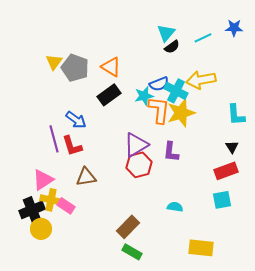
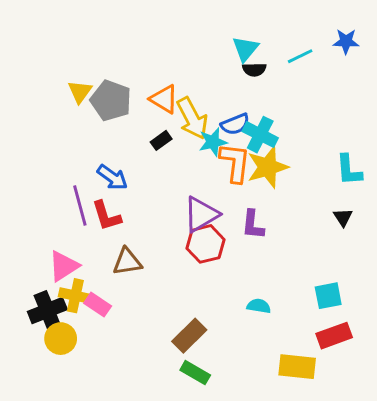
black semicircle: (172, 47) -> (254, 69), turned 35
yellow arrow: (201, 80) -> (192, 118), moved, turned -108
black rectangle: (109, 95) -> (161, 140), size x0.6
red rectangle: (226, 171) -> (334, 336), moved

